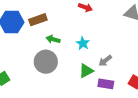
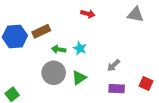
cyan star: (83, 43) -> (80, 48), moved
green triangle: (86, 71) -> (79, 78), moved

